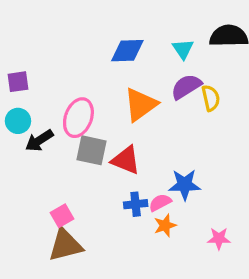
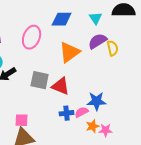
pink ellipse: (78, 118) -> (32, 37), moved
pink square: (62, 216) -> (22, 120), turned 32
orange star: (165, 225) -> (93, 126), moved
pink star: (219, 239) -> (106, 130), moved

